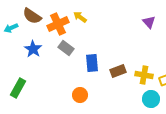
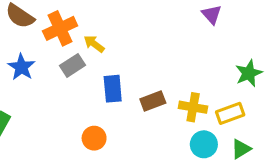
yellow arrow: (80, 17) -> (94, 44), moved
purple triangle: (149, 22) -> (212, 14), moved
gray rectangle: (66, 48) -> (72, 65), turned -70

